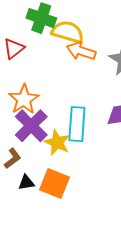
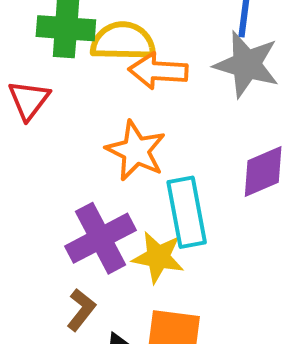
orange star: (24, 99) -> (136, 151), moved
purple cross: (31, 126) -> (101, 238), turned 32

